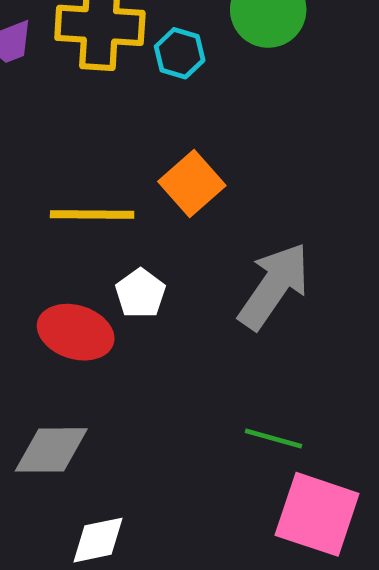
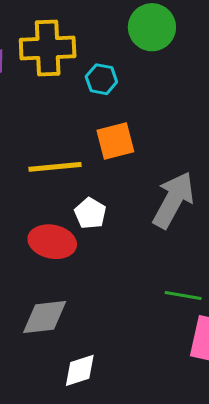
cyan hexagon: (180, 53) -> (101, 79), moved
orange square: (192, 183) -> (115, 141), turned 33

